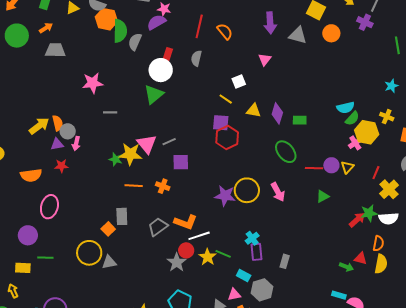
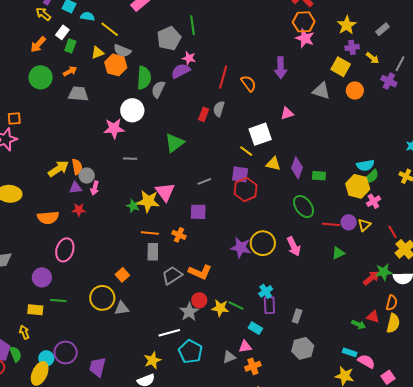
orange hexagon: (106, 19) -> (116, 65), moved
purple arrow: (270, 23) -> (281, 68), moved
red rectangle: (168, 55) -> (204, 114), moved
pink triangle: (265, 59) -> (287, 113), turned 32
white circle: (161, 70) -> (132, 110), moved
white square: (239, 82) -> (260, 134), size x1.6
yellow hexagon: (367, 132) -> (358, 186), moved
gray line: (169, 142) -> (204, 181), moved
red line: (376, 173) -> (393, 232), turned -56
gray rectangle: (122, 216) -> (153, 252), moved
white line: (199, 236) -> (169, 333), moved
yellow star: (208, 257) -> (220, 308), turned -30
gray hexagon: (262, 290) -> (303, 348), moved

